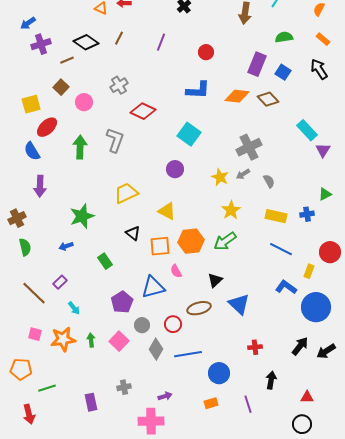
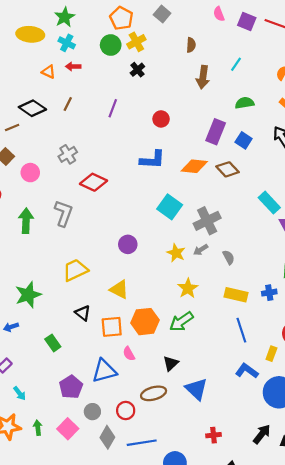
cyan square: (189, 134) -> (170, 207), moved
blue line: (281, 249) -> (241, 330), turned 45

